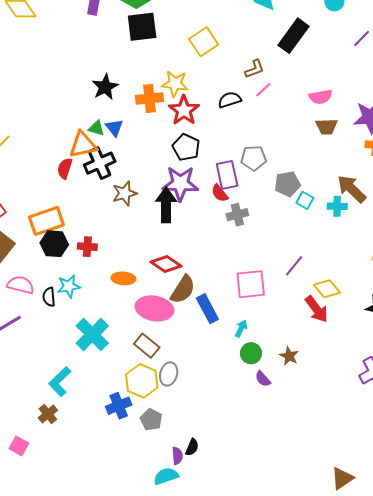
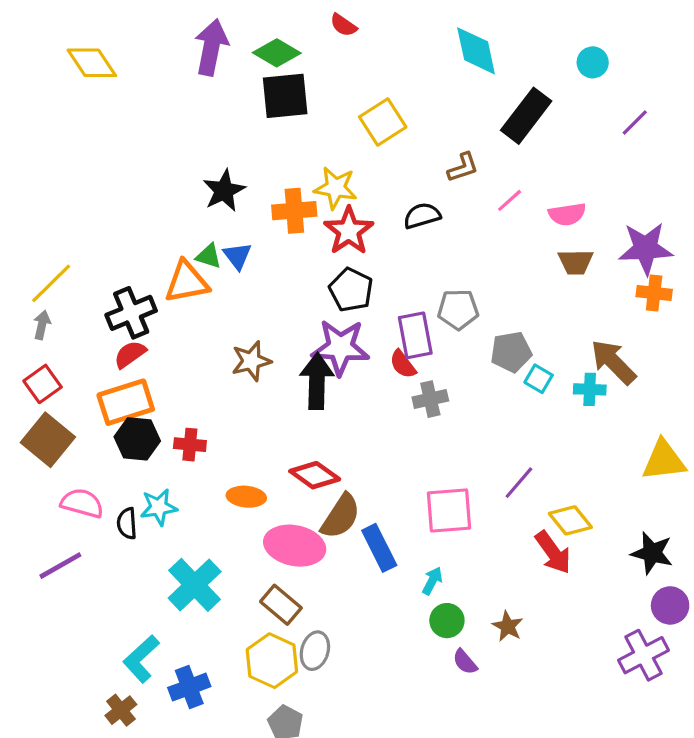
pink line: (263, 90) -> (510, 200), moved
black cross: (100, 163) -> (131, 313), moved
red semicircle: (65, 168) -> (130, 354), moved, turned 35
blue cross: (119, 406) -> (189, 687), moved

